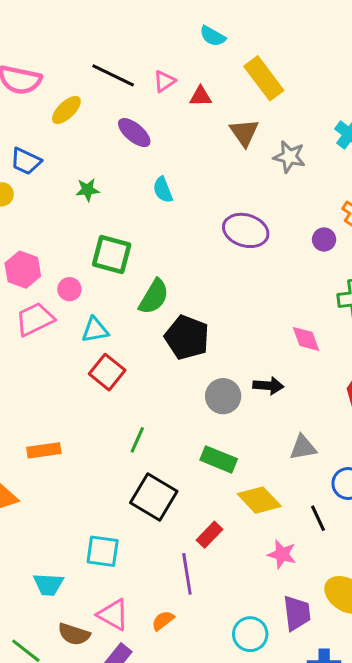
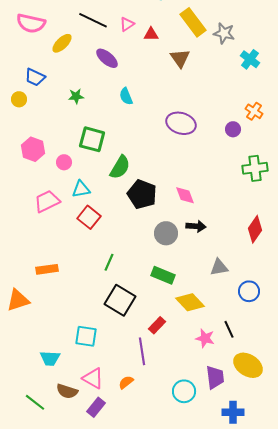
gray star: (289, 157) -> (224, 33), moved
pink trapezoid: (35, 319) -> (47, 201), moved
pink diamond: (306, 339) -> (185, 195), moved
black line: (318, 518) -> (229, 329), moved

